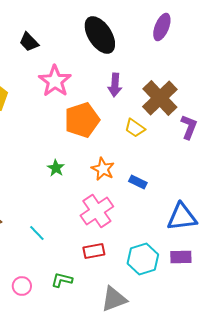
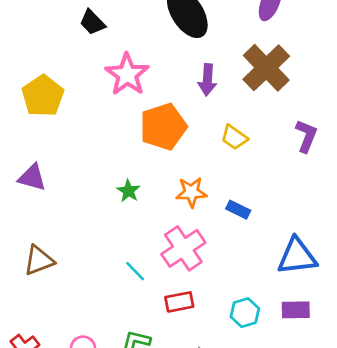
brown cross: (160, 98) -> (266, 68), moved
orange star: (103, 169) -> (191, 192), turned -30
cyan line: (37, 233) -> (135, 271), moved
cyan hexagon: (143, 259) -> (245, 313), size x0.7

